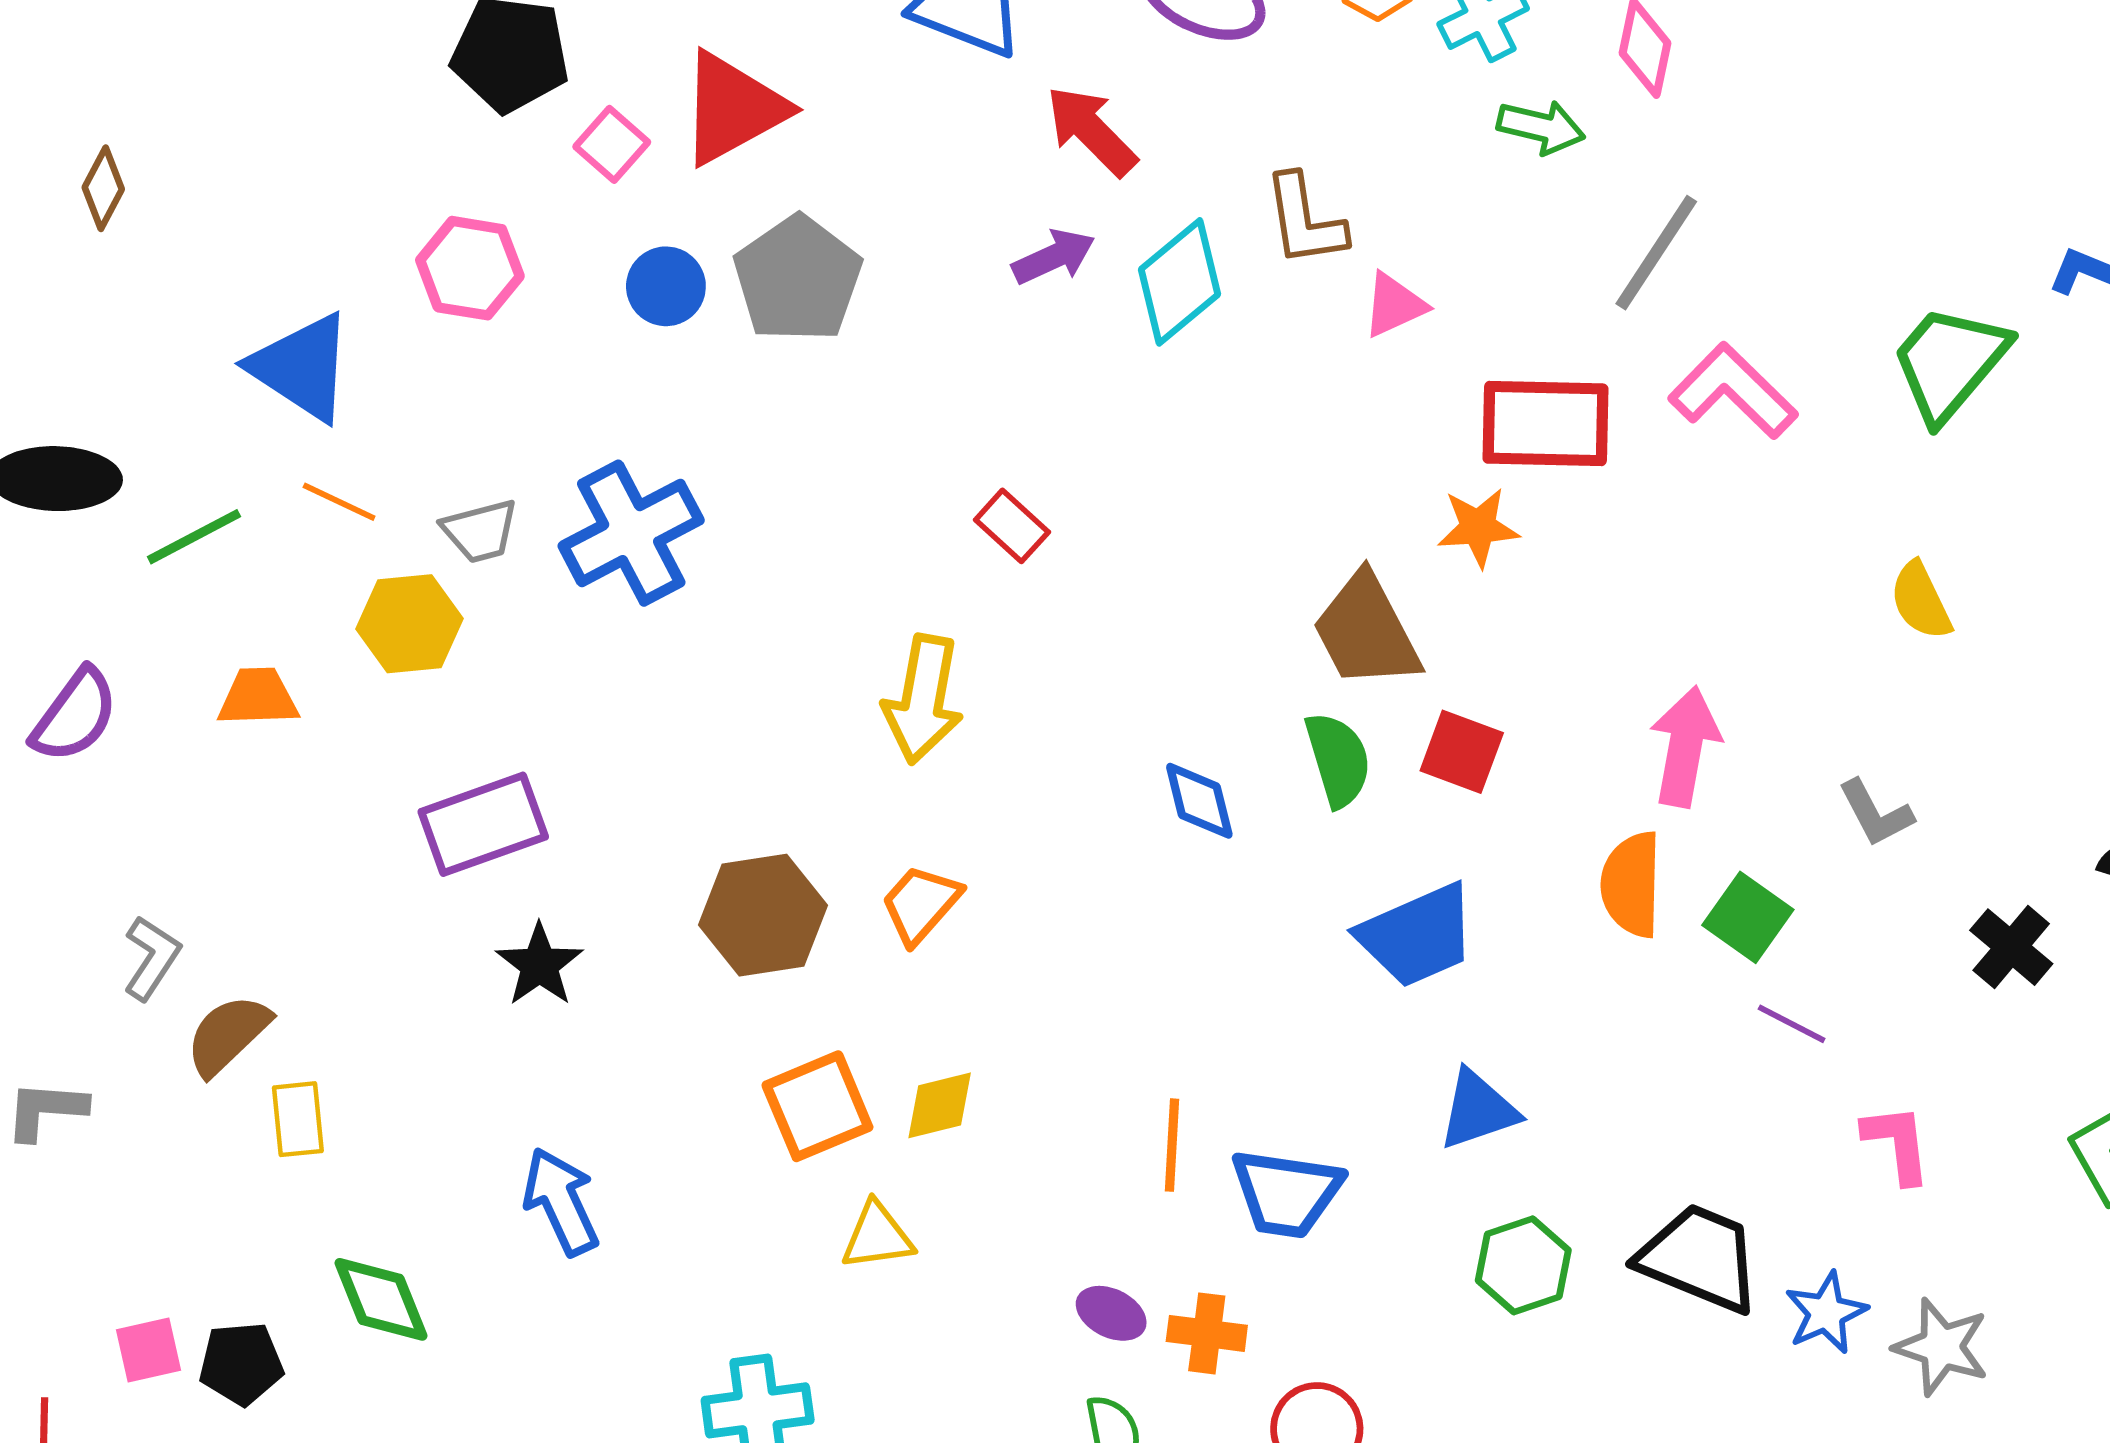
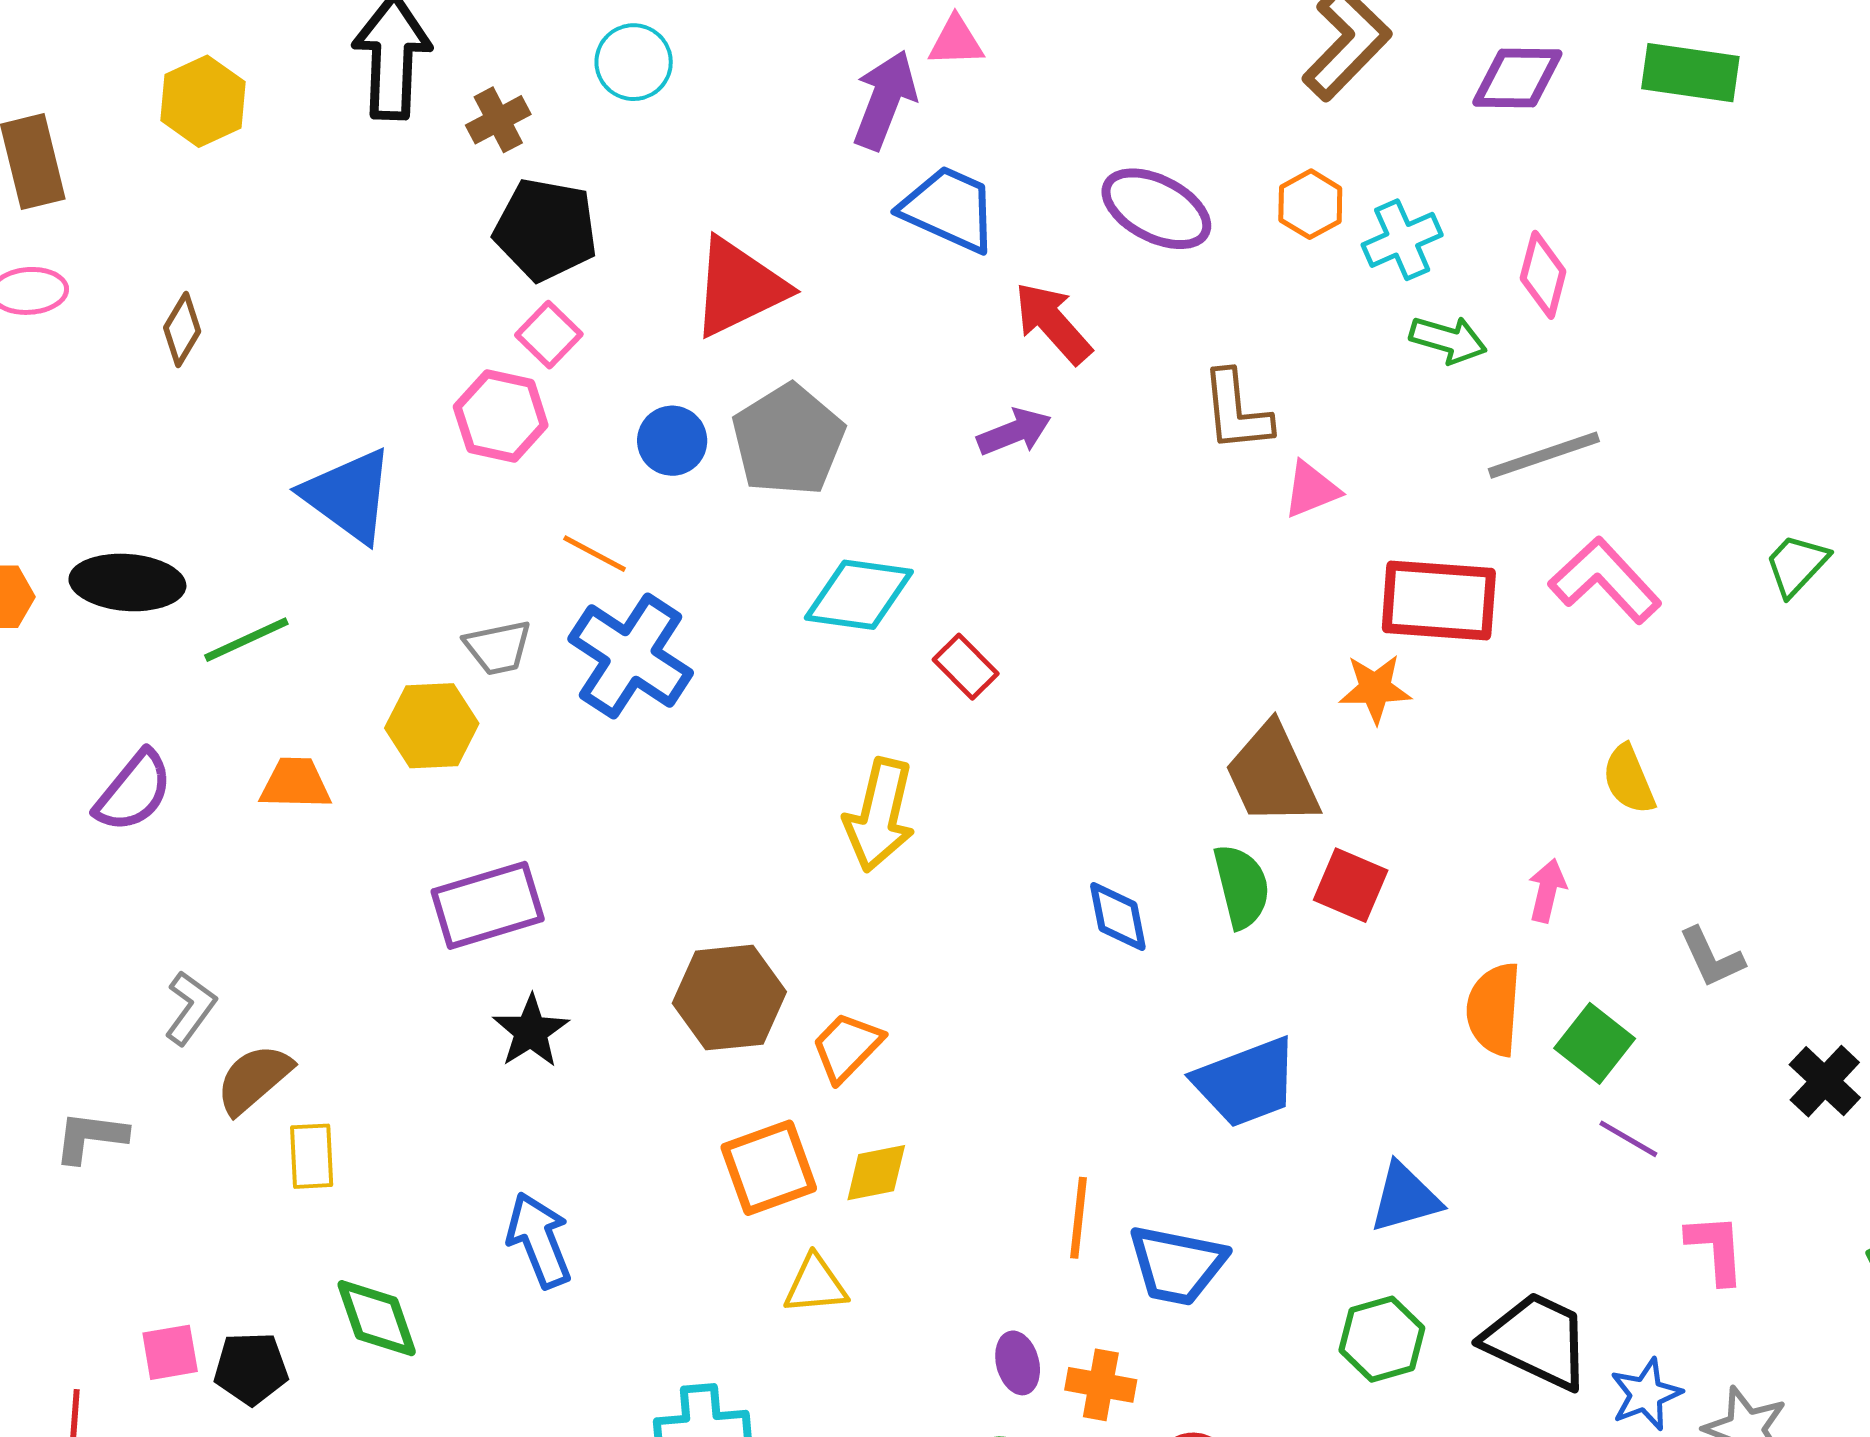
pink square: (612, 144) -> (549, 335), moved
gray line: (1656, 253) -> (1544, 455), turned 35
cyan diamond: (1180, 282) -> (859, 595), moved, turned 45
green trapezoid: (1949, 363) -> (1797, 565), size x0.6
orange line: (339, 502) -> (595, 554), moved
blue cross: (631, 533) -> (631, 656), turned -32
yellow semicircle: (1921, 601) -> (1629, 779), moved
pink arrow: (1685, 747) -> (1547, 890), size x0.6
orange trapezoid: (921, 904) -> (847, 1047), moved
blue trapezoid: (1417, 936) -> (1246, 1082), moved
blue triangle: (1478, 1110) -> (1405, 1198), moved
purple ellipse: (1111, 1313) -> (1018, 1363), turned 46

